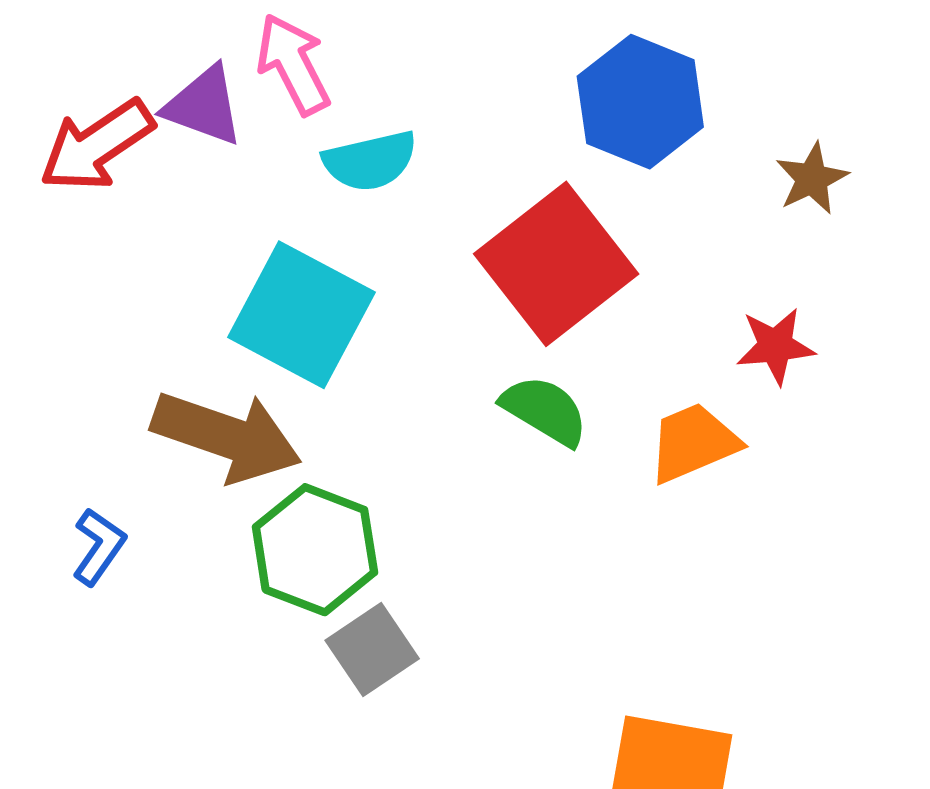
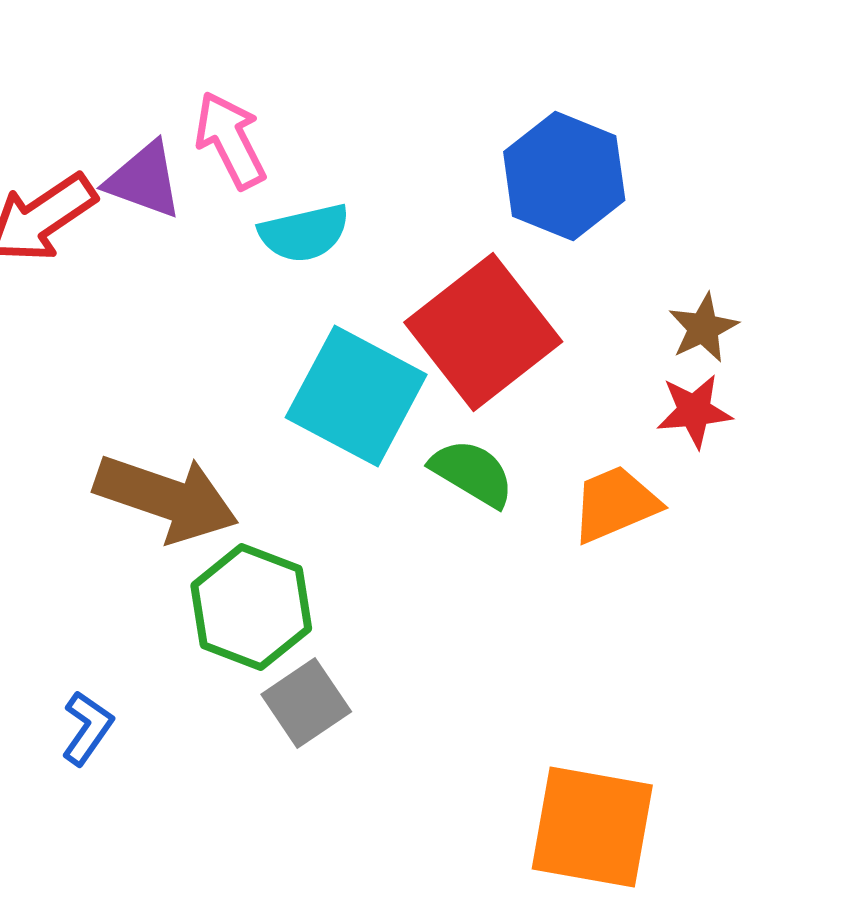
brown star: (812, 179) -> (703, 328), moved
cyan square: (301, 315) -> (356, 396), moved
blue L-shape: (99, 547) -> (87, 728), moved

